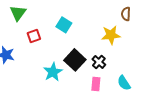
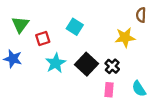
green triangle: (18, 13) -> (20, 25), moved
cyan star: (53, 72) -> (56, 63), moved

